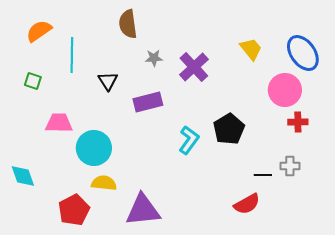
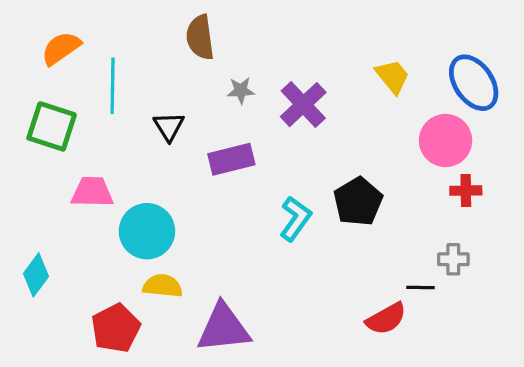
green square: (33, 81) -> (52, 126), size x1.8
black line: (263, 175) -> (421, 287), moved
cyan diamond: (23, 176) -> (36, 275), turned 56

